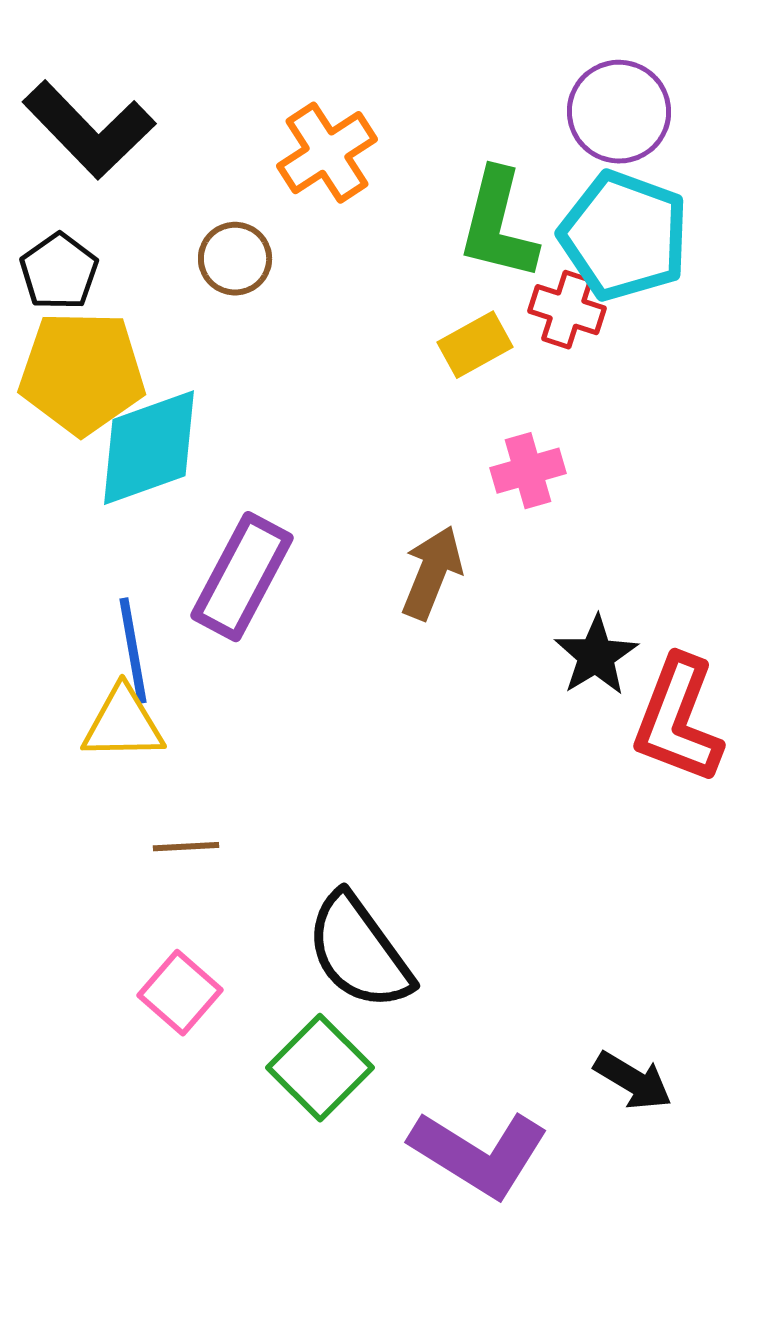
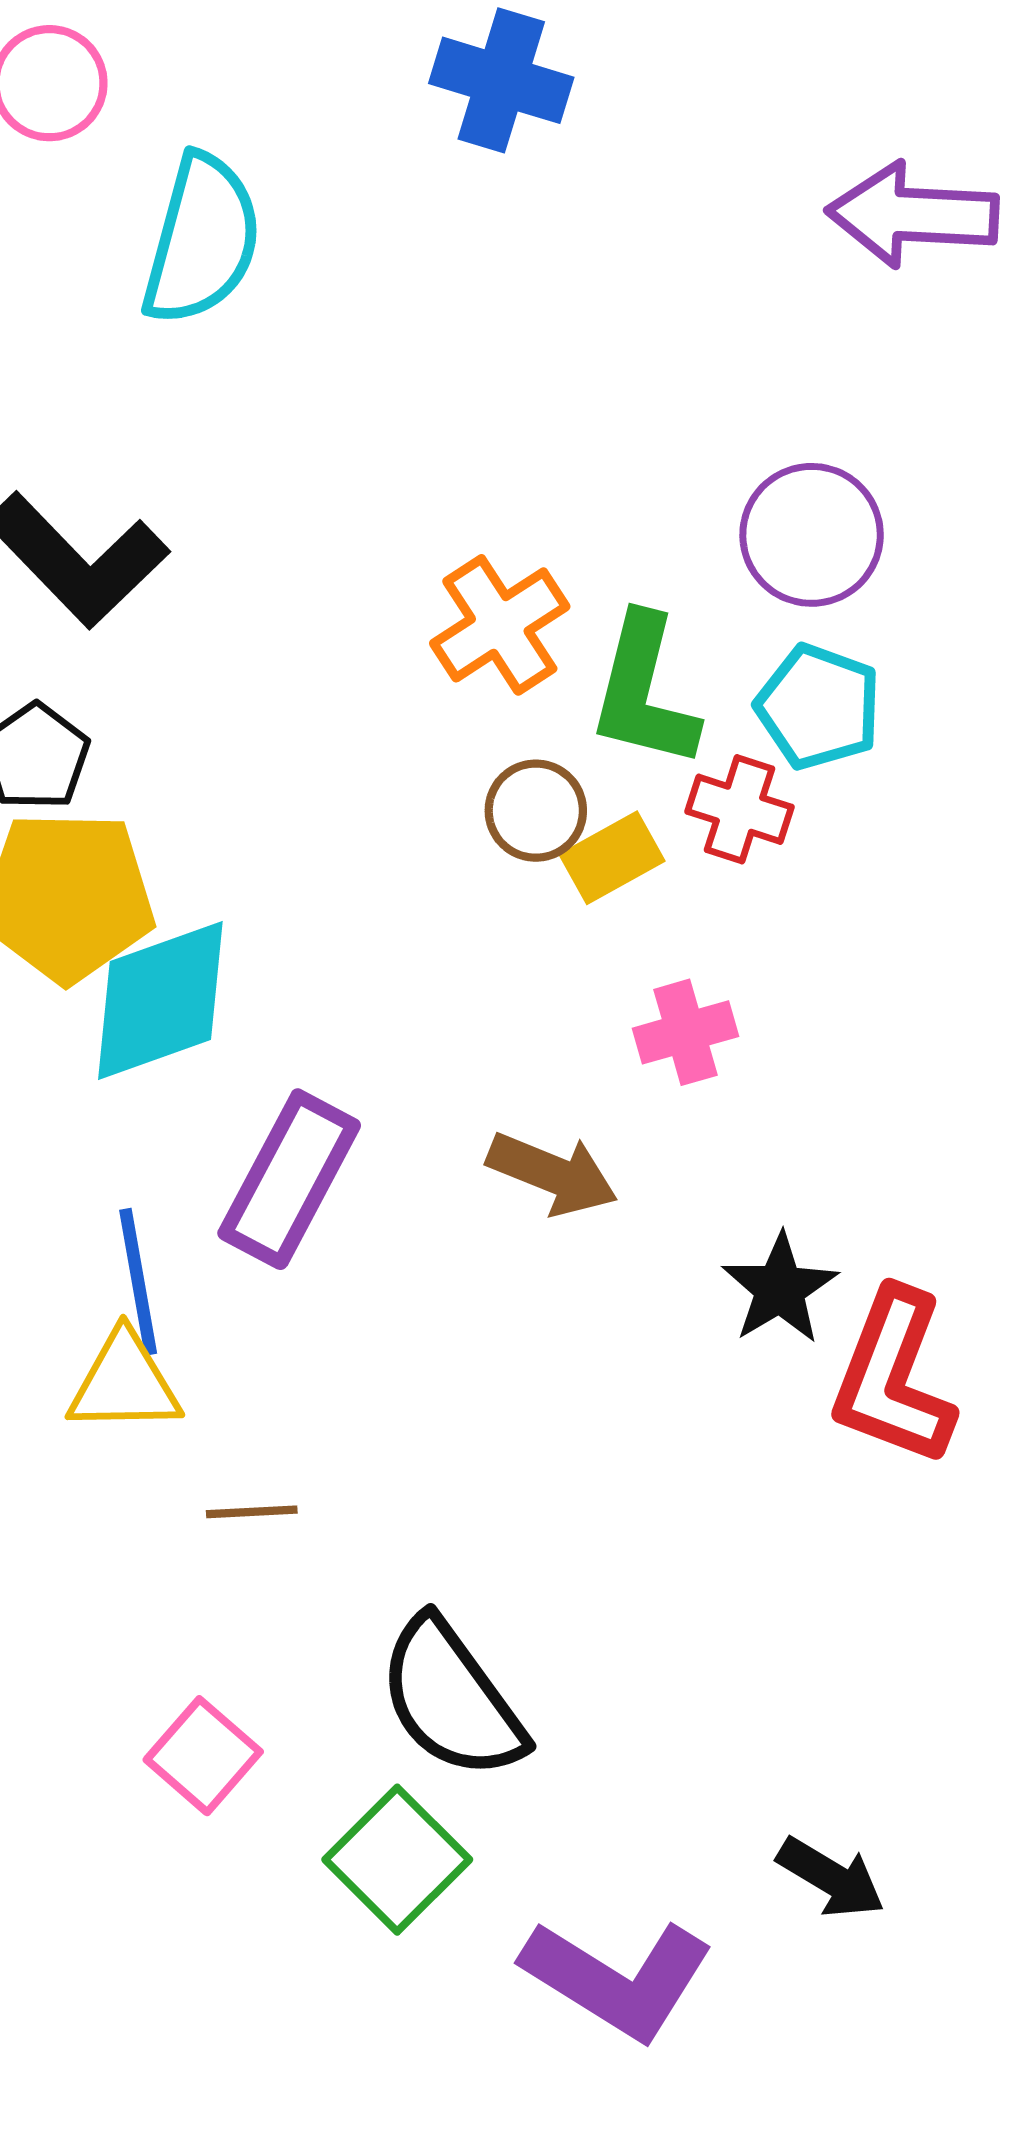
orange cross: (327, 153) -> (500, 625), moved
cyan pentagon: (624, 236) -> (818, 707), size x0.7
brown circle: (235, 259) -> (536, 811), moved
brown arrow: (432, 573) -> (552, 1174), turned 90
brown line: (186, 847) -> (252, 1512), moved

